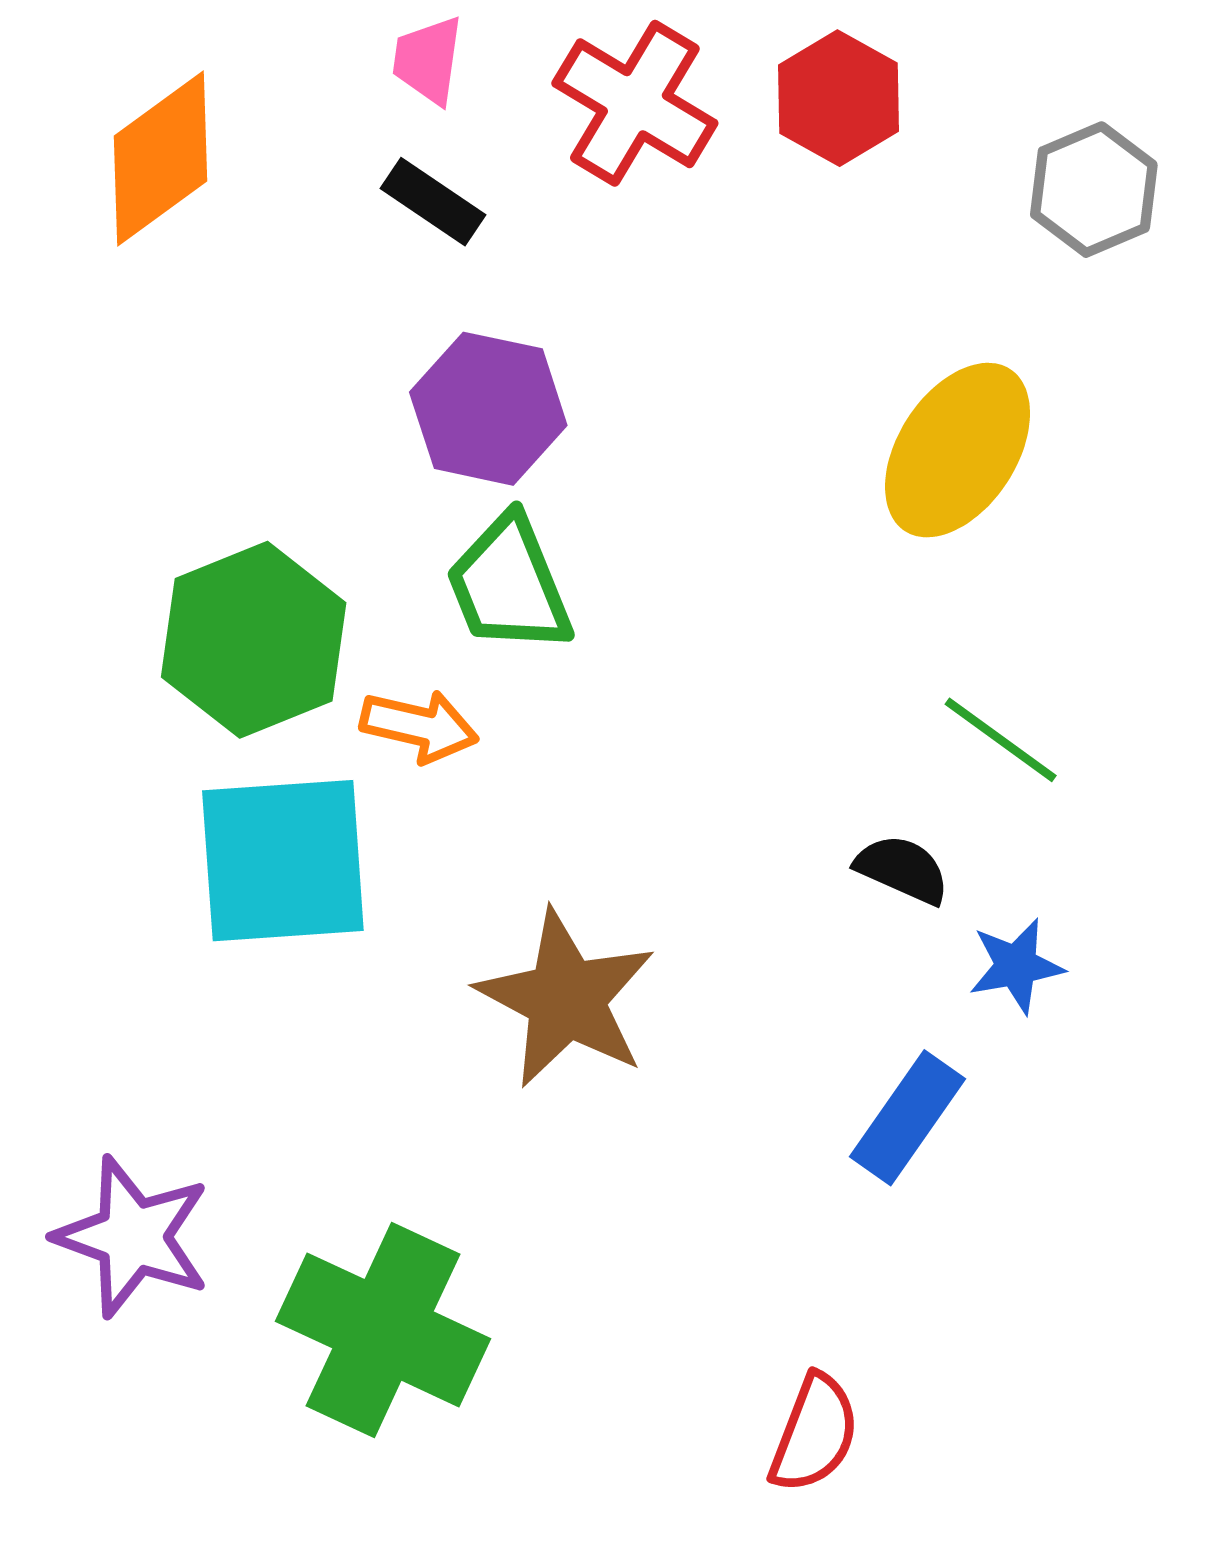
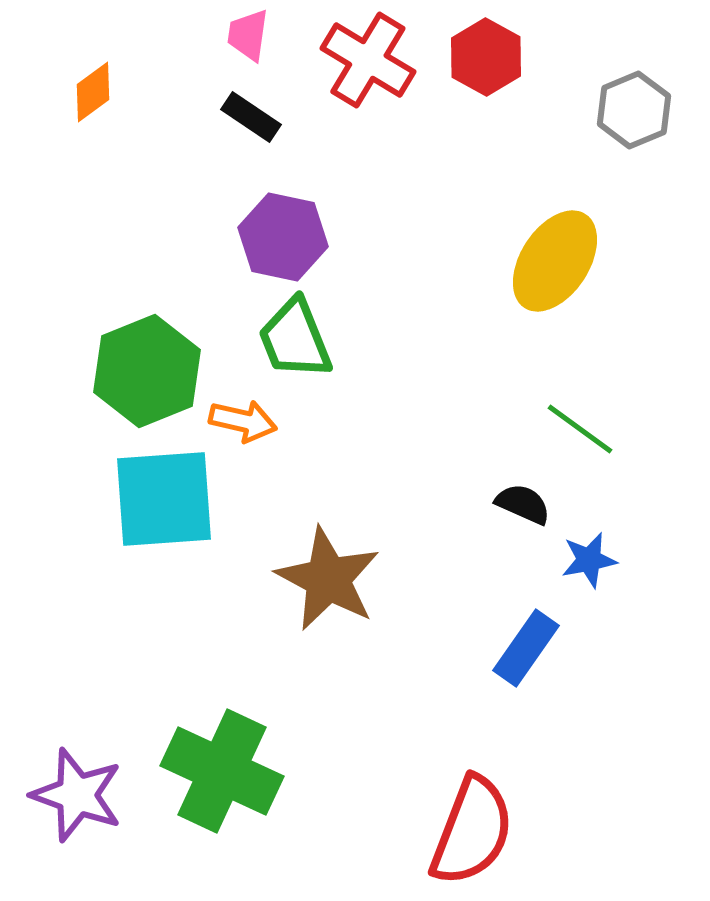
orange diamond: (160, 158) -> (93, 92), size x0.6
purple star: (133, 1237) -> (77, 795), moved
red semicircle: (814, 1433) -> (472, 831), size x1.6

